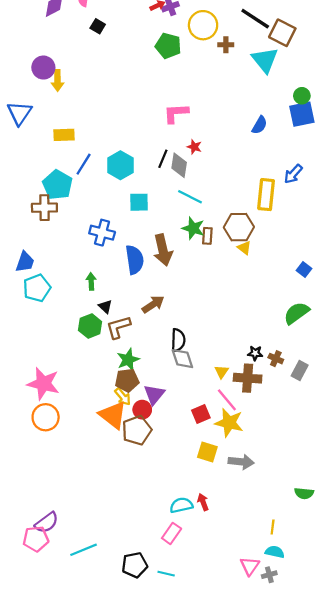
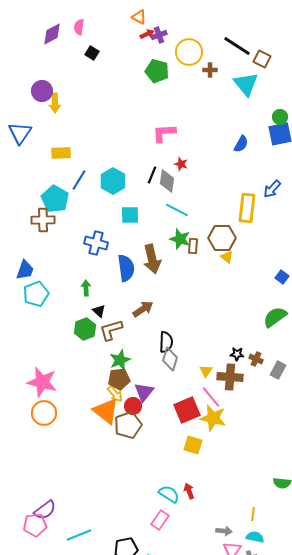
brown square: (282, 33) -> (262, 59), size x0.7
gray diamond: (182, 359) -> (170, 359), turned 35
red square: (201, 414) -> (187, 410), size x1.5
gray arrow: (241, 462) -> (224, 531), moved, size x0.7
cyan semicircle: (181, 505) -> (169, 494), turned 45

